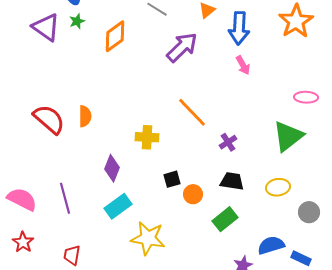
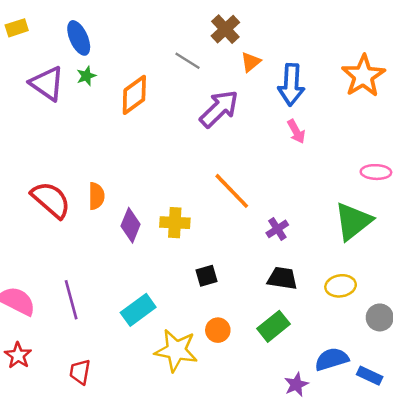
purple diamond: (112, 168) -> (131, 225), moved
orange circle: (193, 194) -> (218, 330), moved

